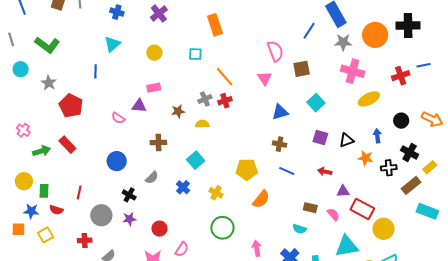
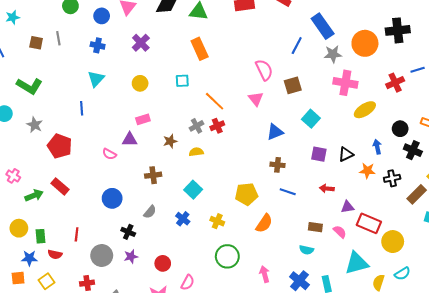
black cross: (410, 152) -> (413, 150), moved

